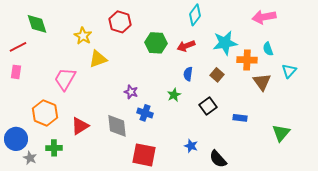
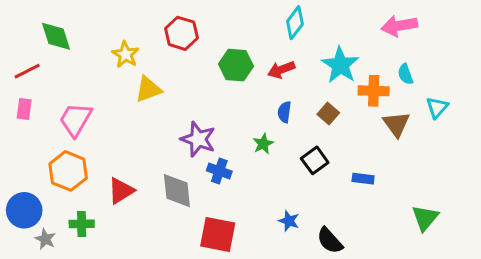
cyan star: (225, 43) -> (340, 65), turned -30
pink trapezoid: (65, 79) -> (76, 120), moved
purple star: (131, 92) -> (198, 139), size x1.6
green triangle: (281, 133) -> (425, 218), moved

